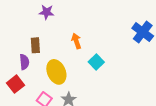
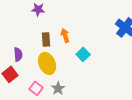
brown rectangle: (35, 45) -> (46, 39), moved

